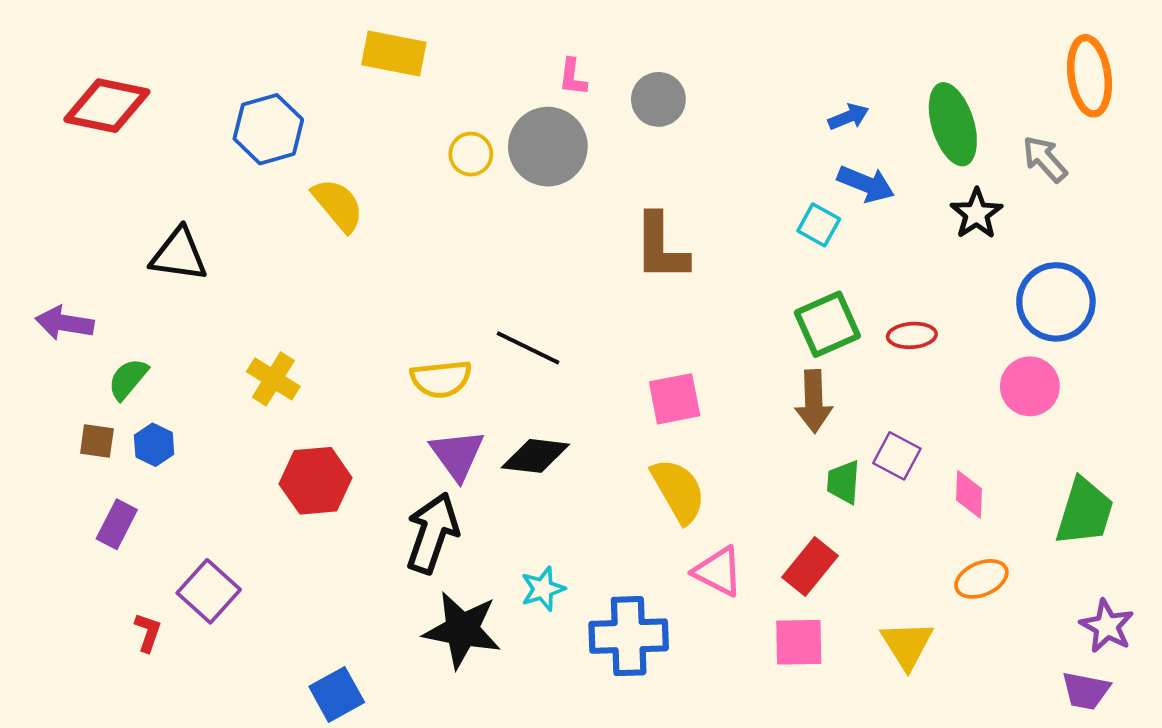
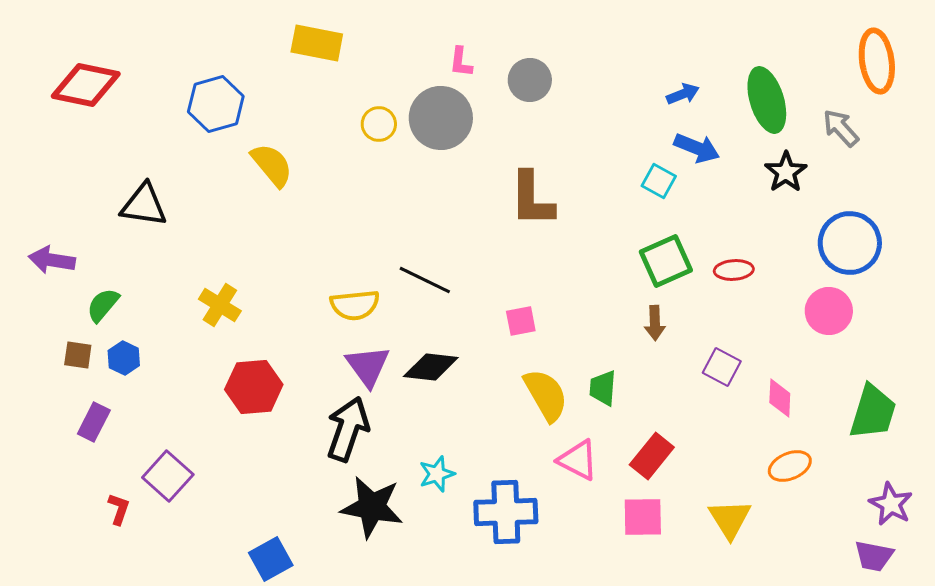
pink square: (675, 399) -> (521, 321), moved, size x0.7
brown arrow: (814, 401) -> (655, 323), size x0.7
green trapezoid: (844, 482) -> (603, 388), moved

